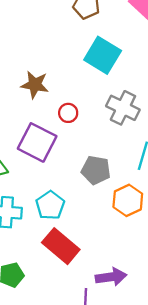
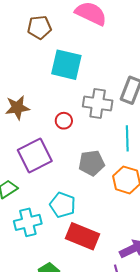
red circle: (68, 113) -> (64, 121), moved
purple square: (37, 142) -> (35, 156), turned -36

